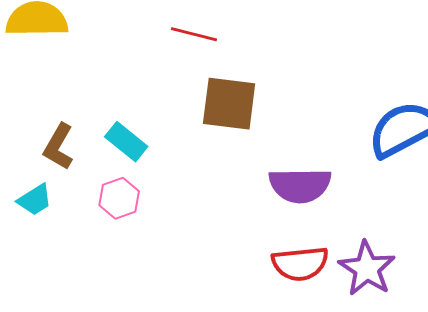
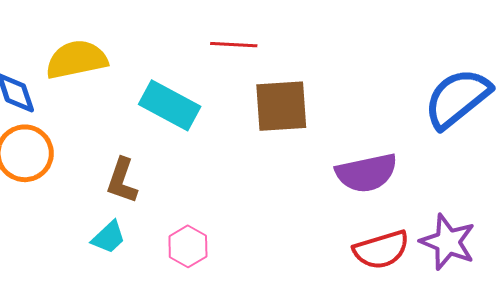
cyan rectangle: (126, 142) -> (170, 105), moved, size x1.4
pink hexagon: (119, 198) -> (188, 246), moved

